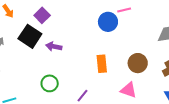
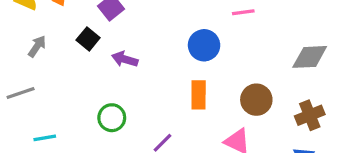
blue circle: (108, 22) -> (204, 45), moved
black square: (30, 36) -> (88, 39), size x0.6

